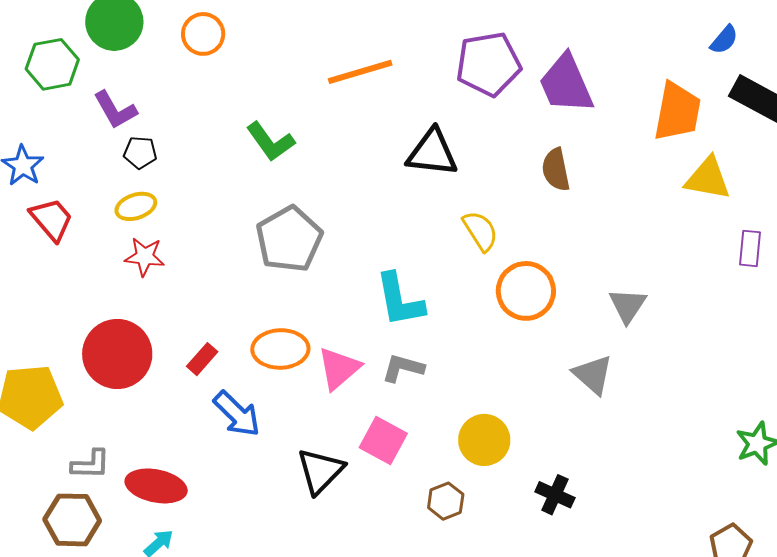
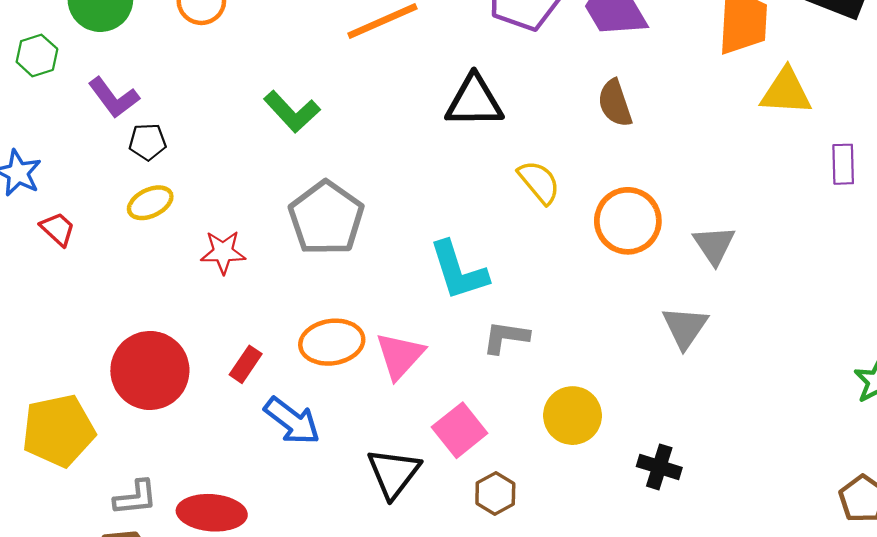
green hexagon: (52, 64) -> (37, 55), size x0.7
red trapezoid: (52, 219) -> (58, 229), size x0.7
red star: (145, 257) -> (223, 252), moved
orange circle: (526, 291) -> (628, 221), moved
gray L-shape: (403, 368) -> (506, 337), moved
gray triangle: (593, 375) -> (685, 327), turned 30
pink square: (383, 441) -> (460, 430), turned 30
brown hexagon: (446, 501) -> (495, 493), moved

